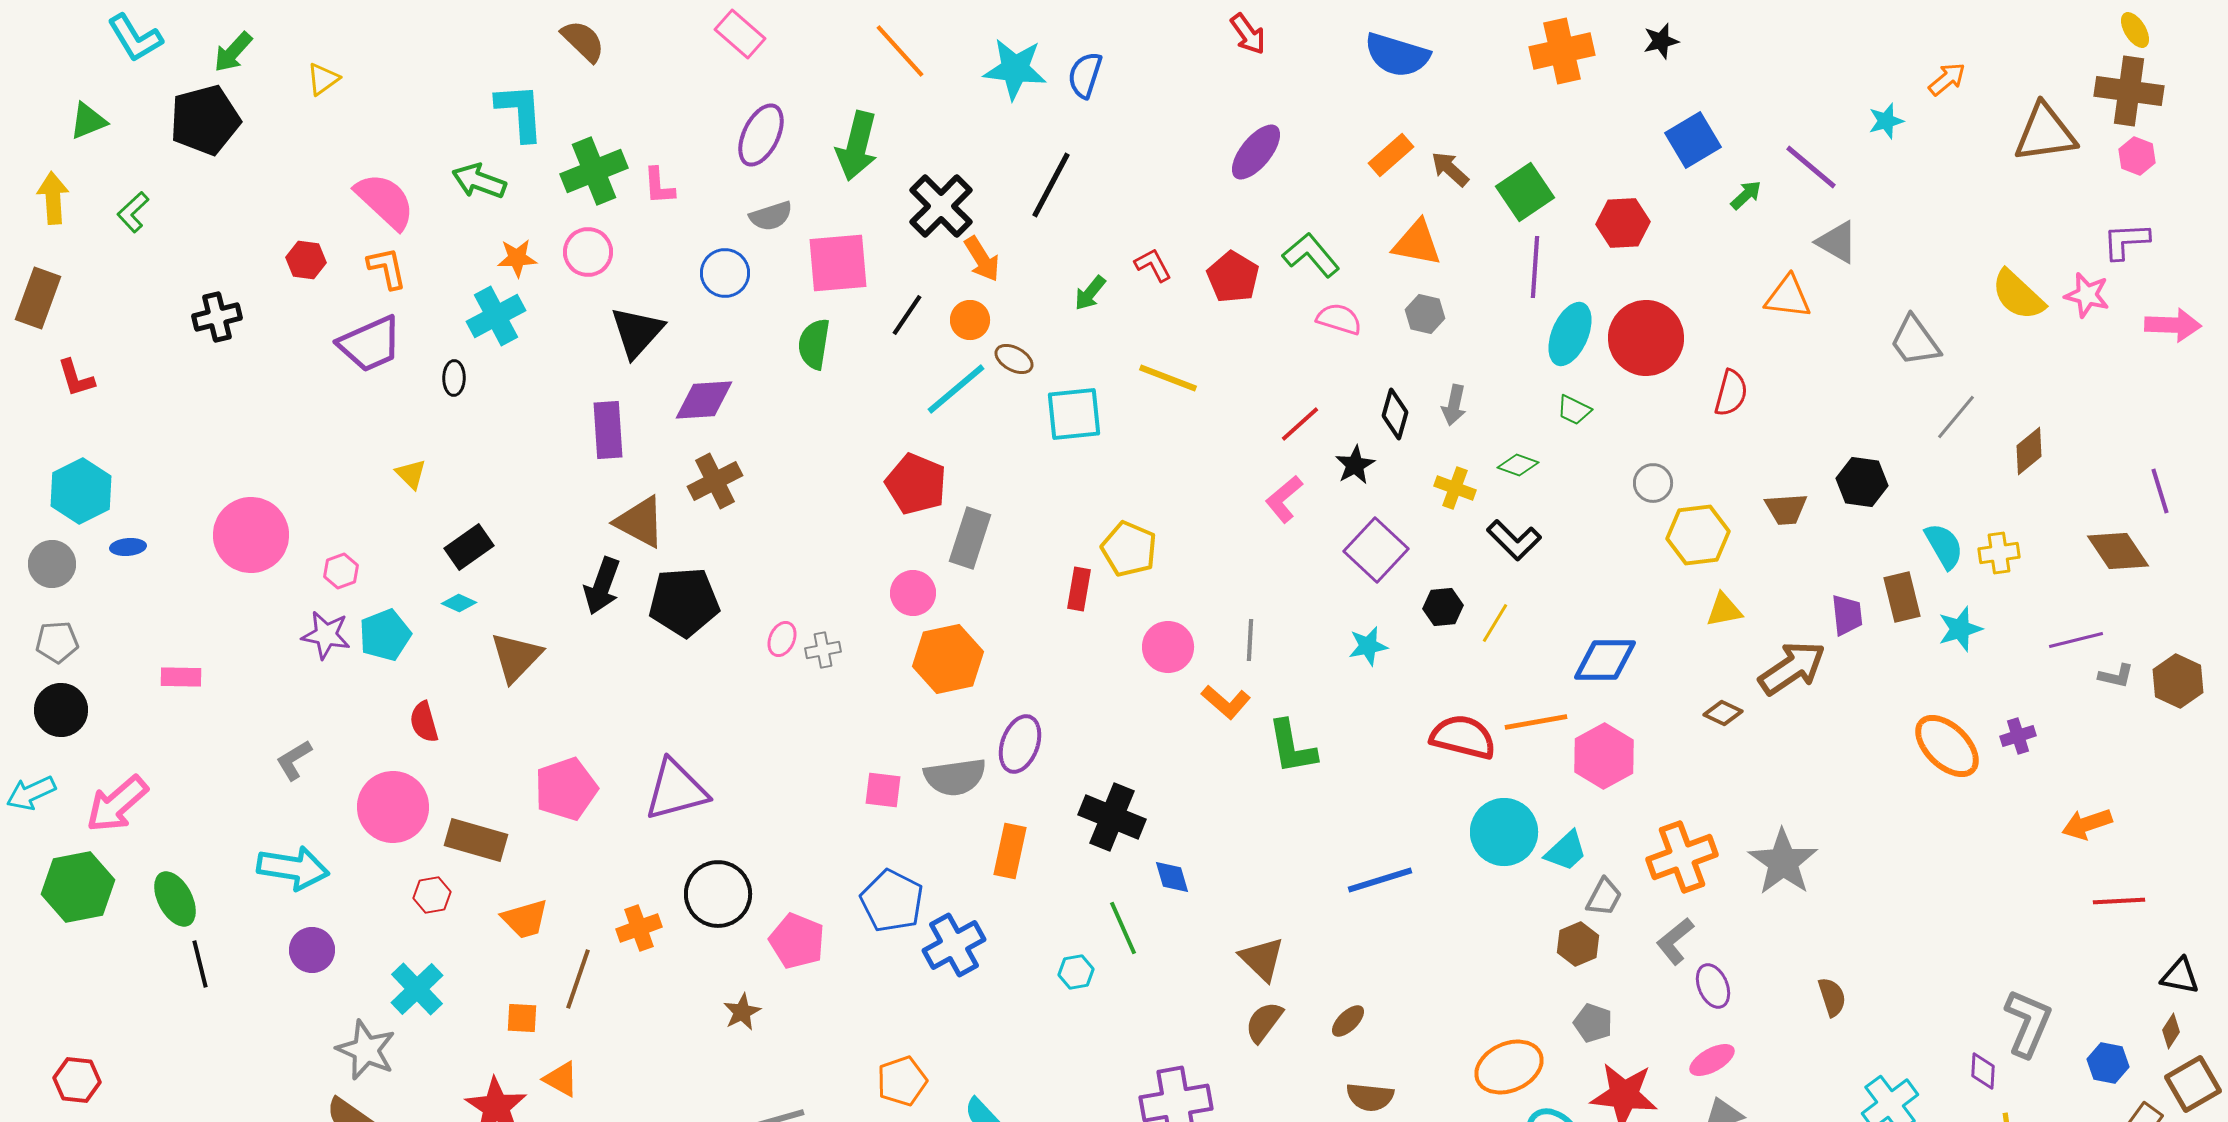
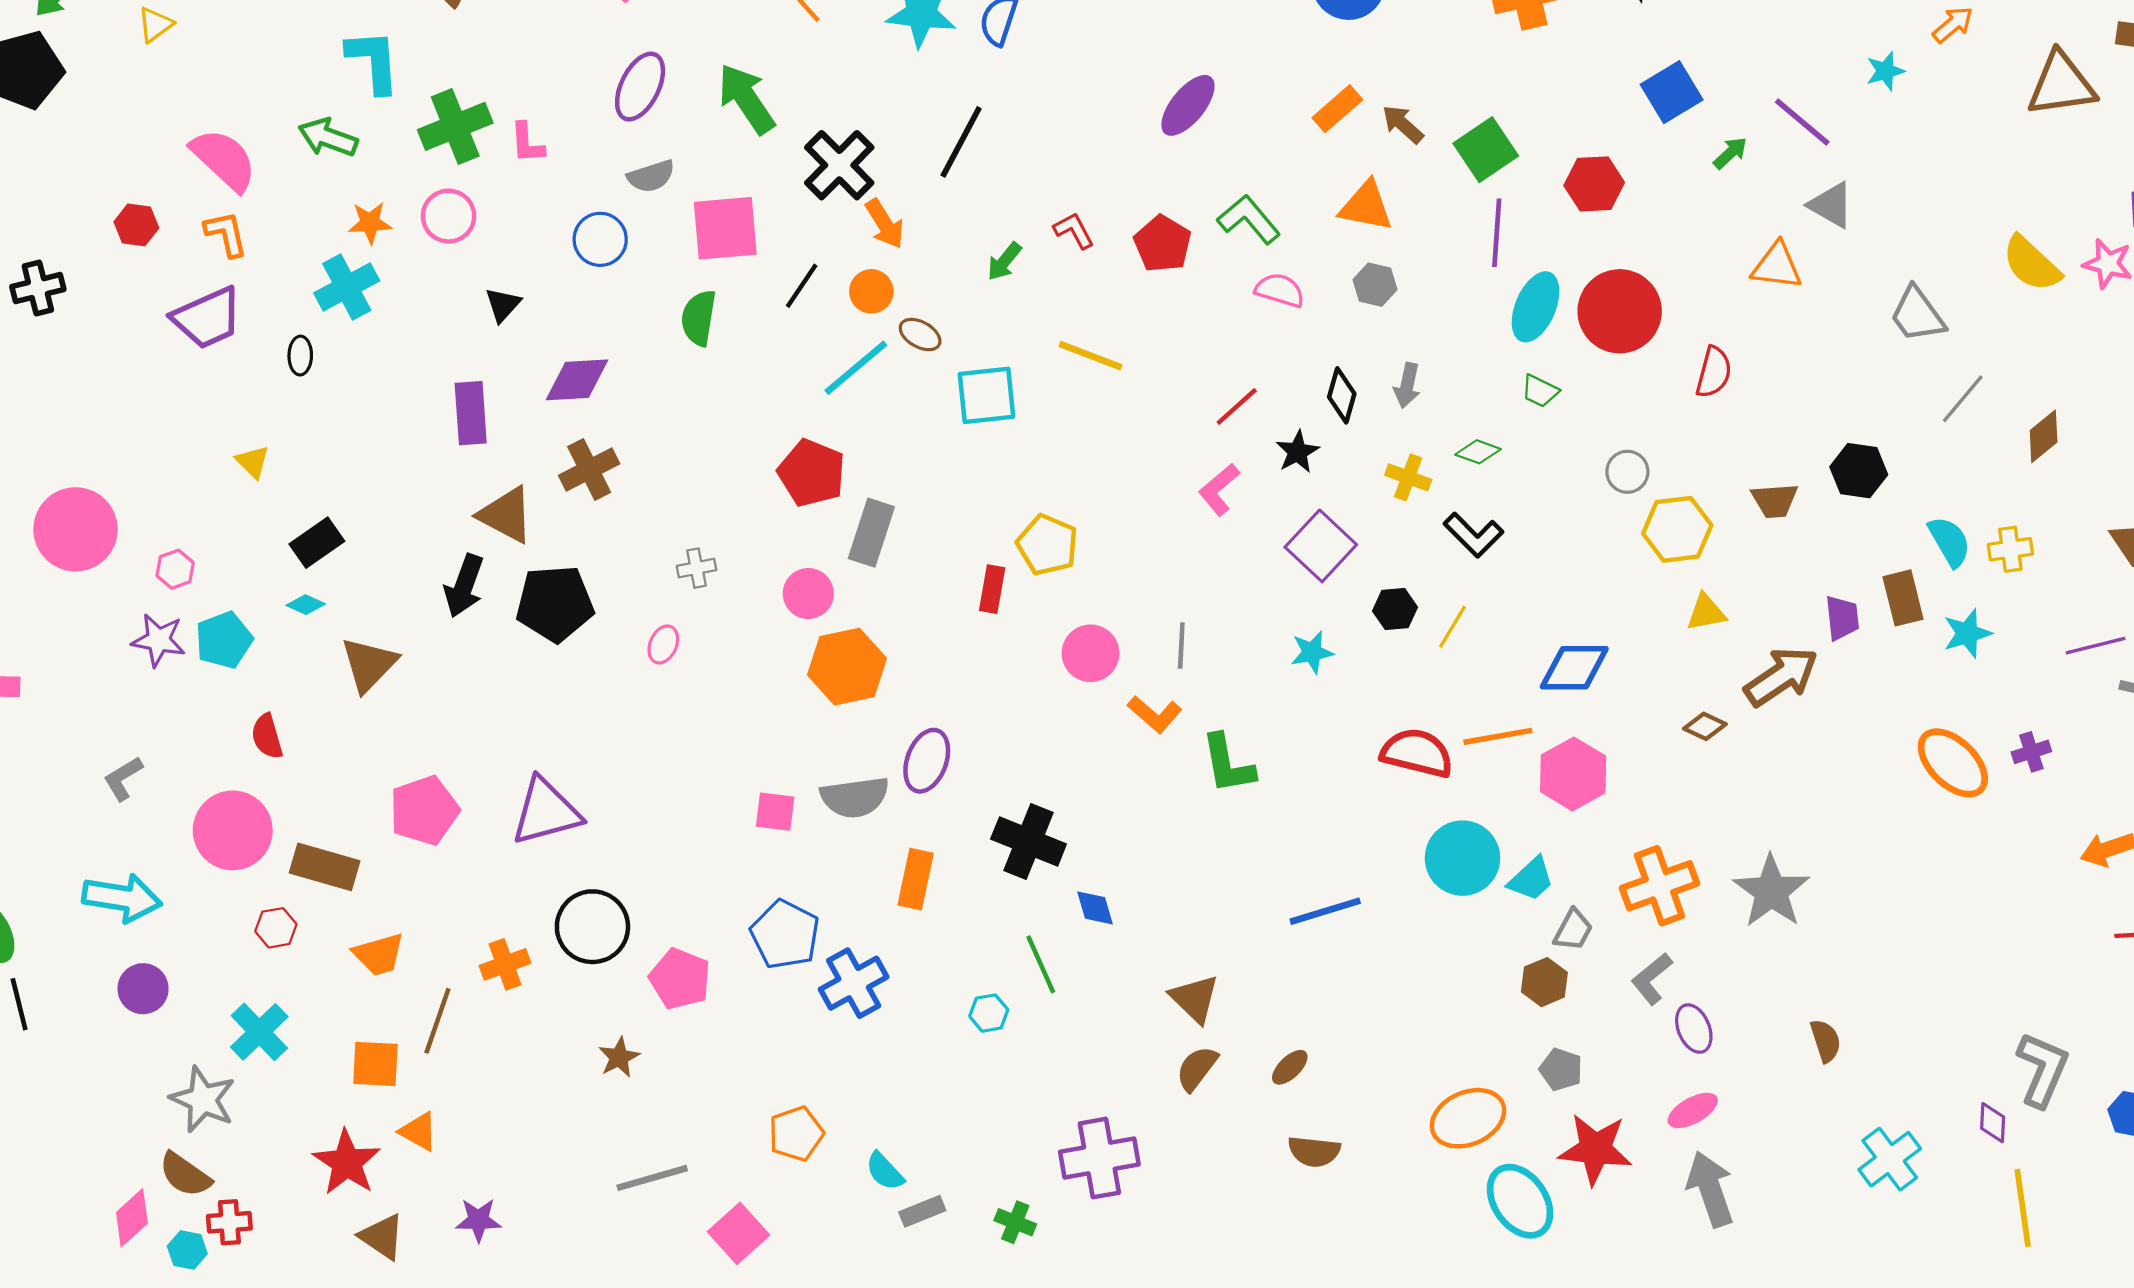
green arrow: (857, 146) -> (746, 99), turned 132
black triangle: (637, 332) -> (503, 305), size x0.6
gray cross: (823, 650) -> (696, 568), moved
orange square: (522, 1018) -> (375, 1064), size x1.4

